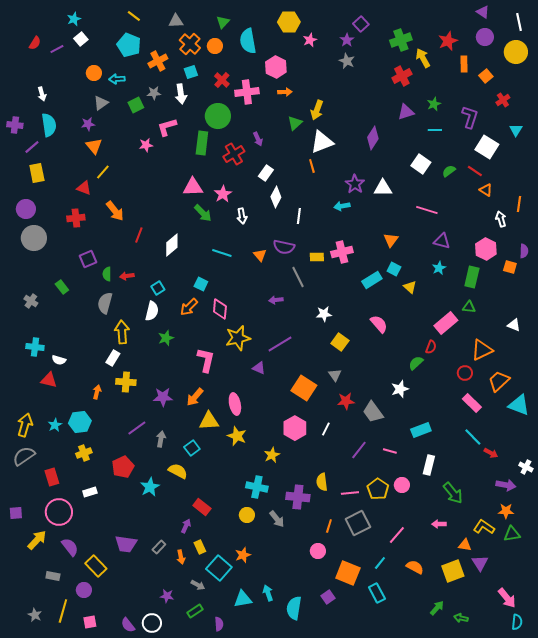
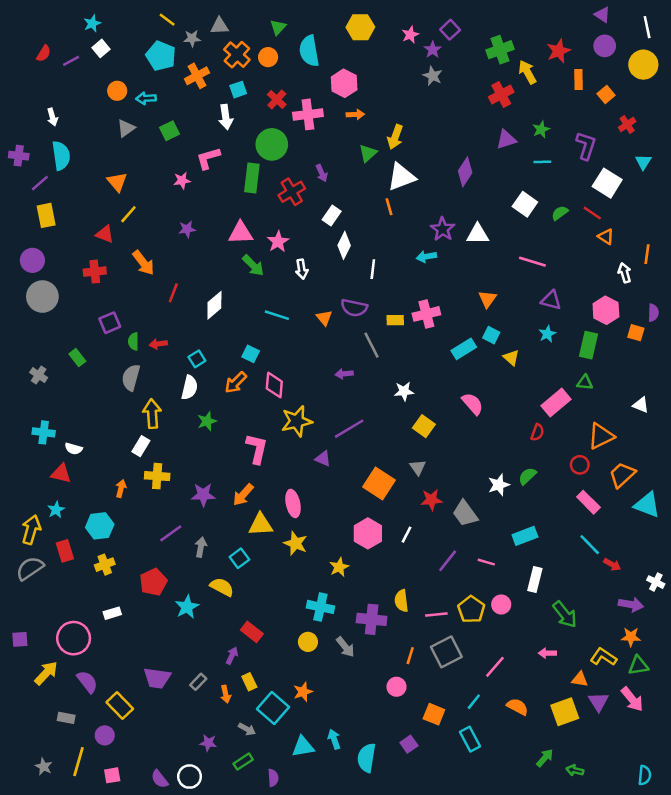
pink star: (310, 40) -> (410, 35), moved
gray star: (154, 93) -> (192, 38), moved
purple star: (88, 124) -> (187, 229), moved
green semicircle: (416, 363) -> (527, 476), moved
cyan star: (55, 425) -> (56, 510), moved
red rectangle: (52, 477) -> (65, 551), moved
orange square: (348, 573) -> (434, 714), size x0.7
pink arrow: (507, 598) -> (632, 699), moved

